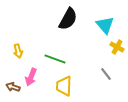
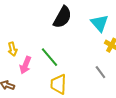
green line: (55, 59) -> (49, 57), turned 30
pink arrow: (31, 77) -> (25, 65), moved

